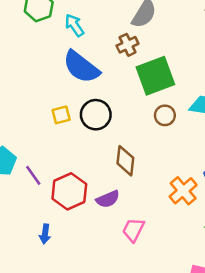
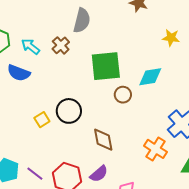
brown cross: (127, 45) -> (61, 45), moved
blue semicircle: (81, 67) -> (19, 73), moved, size x0.7
green square: (155, 76) -> (106, 66), turned 32

